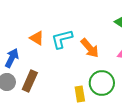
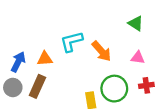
orange triangle: (37, 38) -> (45, 59), moved, turned -35

